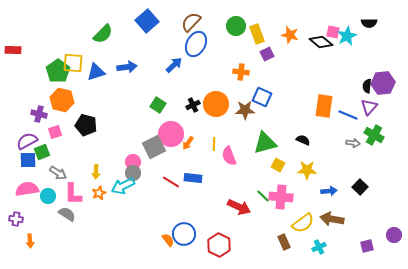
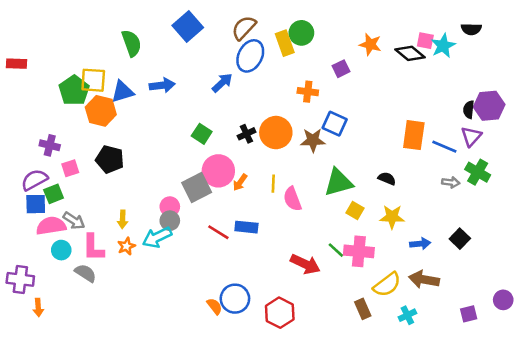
green semicircle: (103, 34) -> (131, 43), turned -65
yellow rectangle: (257, 34) -> (285, 43), moved
orange hexagon: (62, 100) -> (101, 111), moved
pink semicircle: (27, 189) -> (51, 226), moved
purple cross: (16, 219) -> (20, 279), size x1.5

